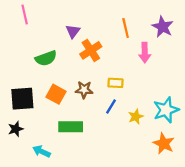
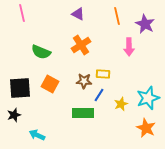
orange line: (126, 28) -> (117, 16), moved
purple triangle: (73, 31) -> (78, 14), moved, turned -40
green semicircle: (46, 58) -> (41, 52), turned 42
brown star: (84, 90) -> (84, 81), moved
green rectangle: (71, 127) -> (83, 113), moved

